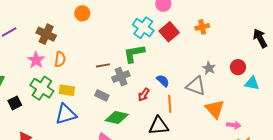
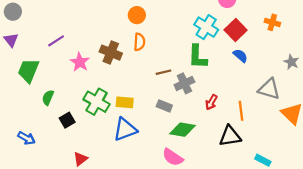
orange cross: (202, 27) -> (272, 22), turned 32
brown cross: (46, 34) -> (111, 53), moved
green L-shape: (134, 54) -> (198, 57), turned -75
orange semicircle: (60, 59) -> (139, 42), moved
pink star: (36, 60) -> (80, 62), moved
gray star: (209, 68) -> (291, 62), moved
blue semicircle: (163, 81) -> (240, 56), moved

